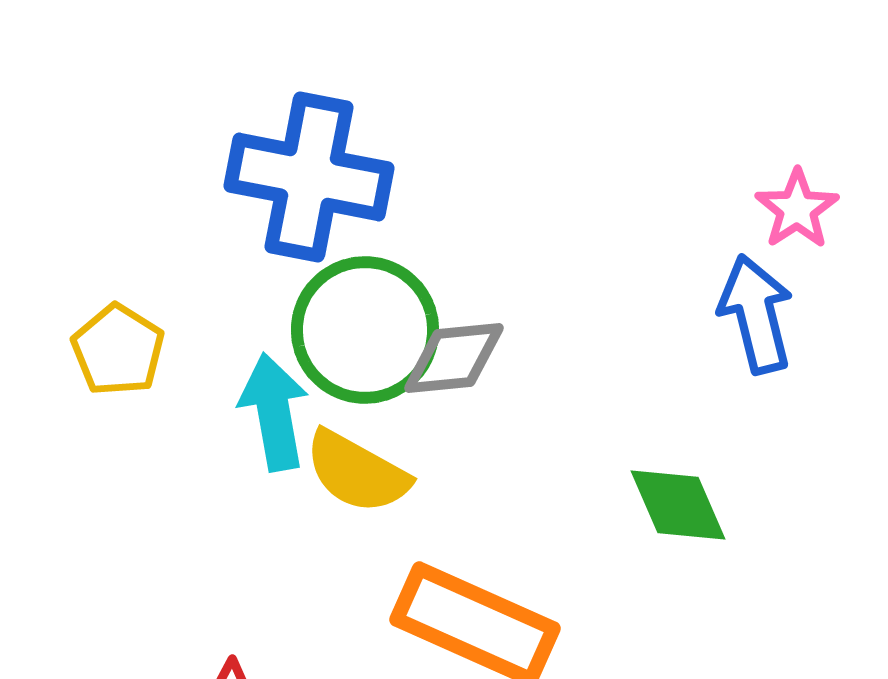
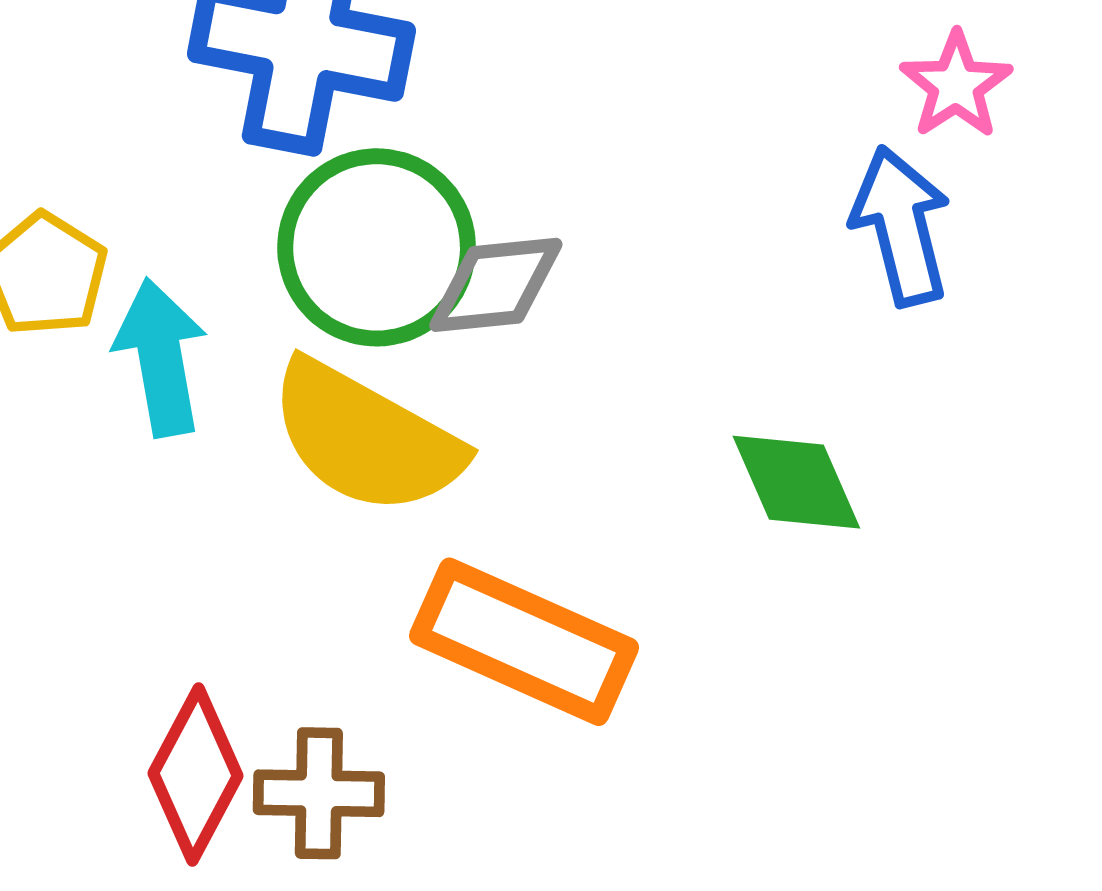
cyan arrow: (274, 412) -> (161, 357), moved
yellow semicircle: (357, 472) -> (366, 438), size x1.4

